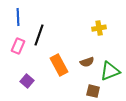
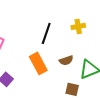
black line: (39, 35) -> (46, 33), moved

